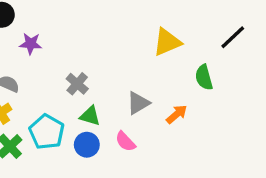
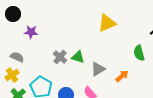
yellow triangle: (167, 42) -> (107, 23), moved
green triangle: (90, 116) -> (78, 57), moved

